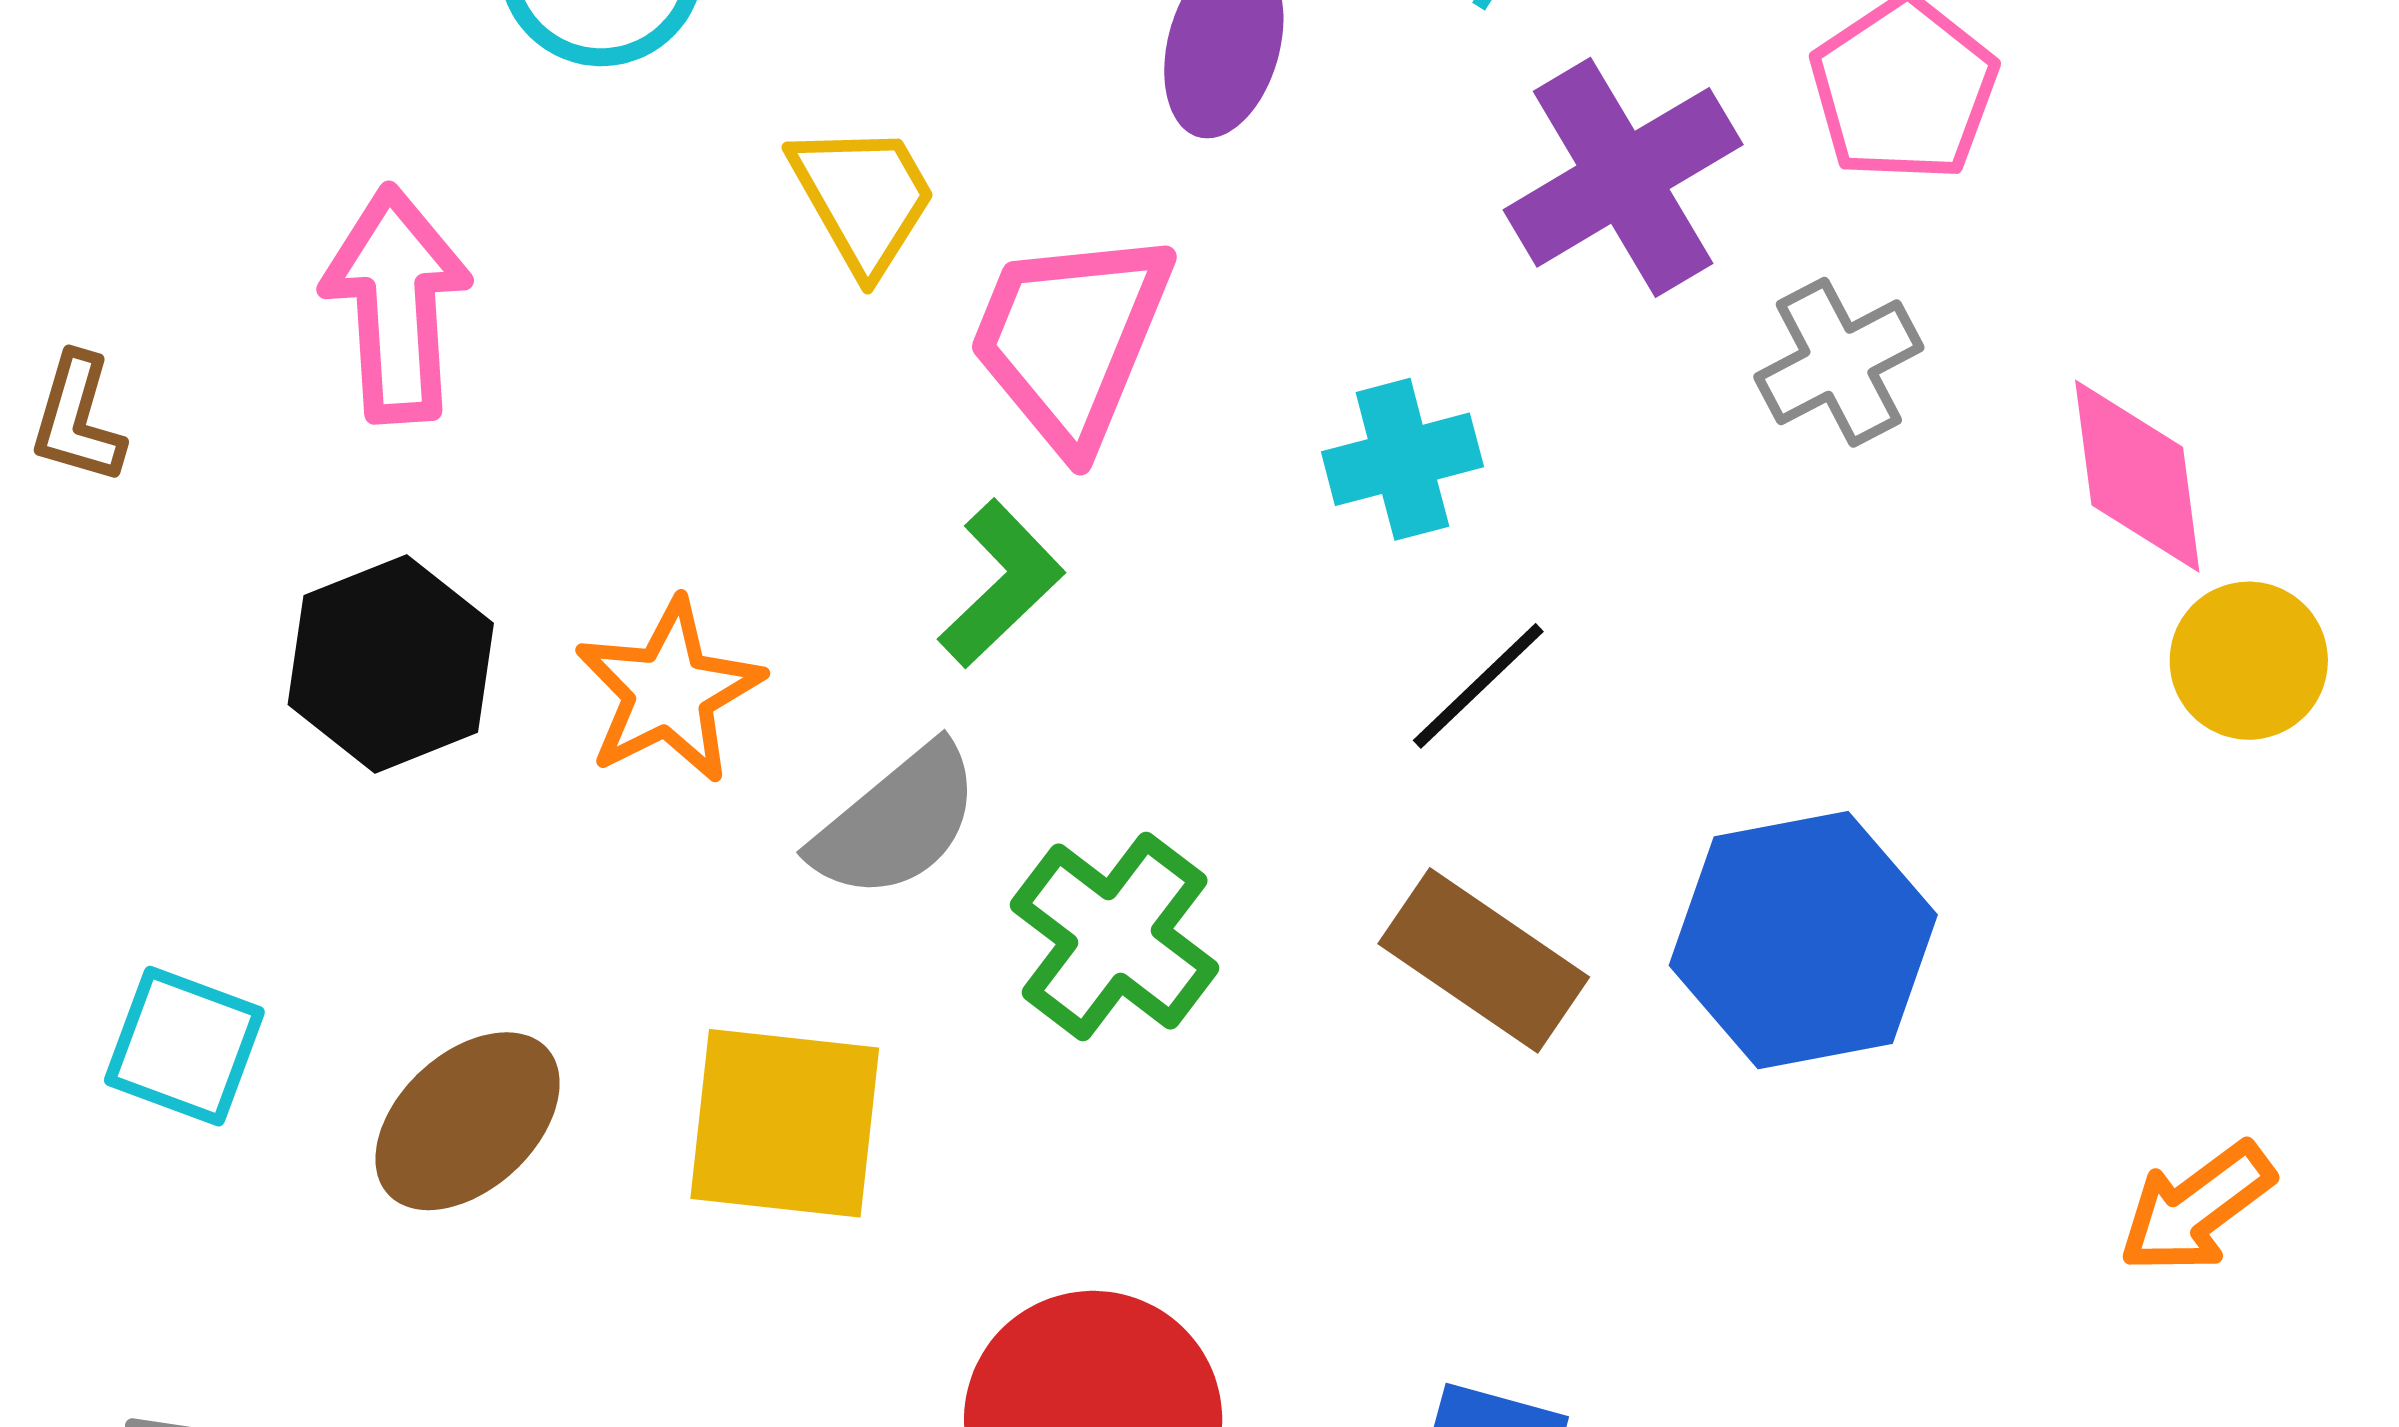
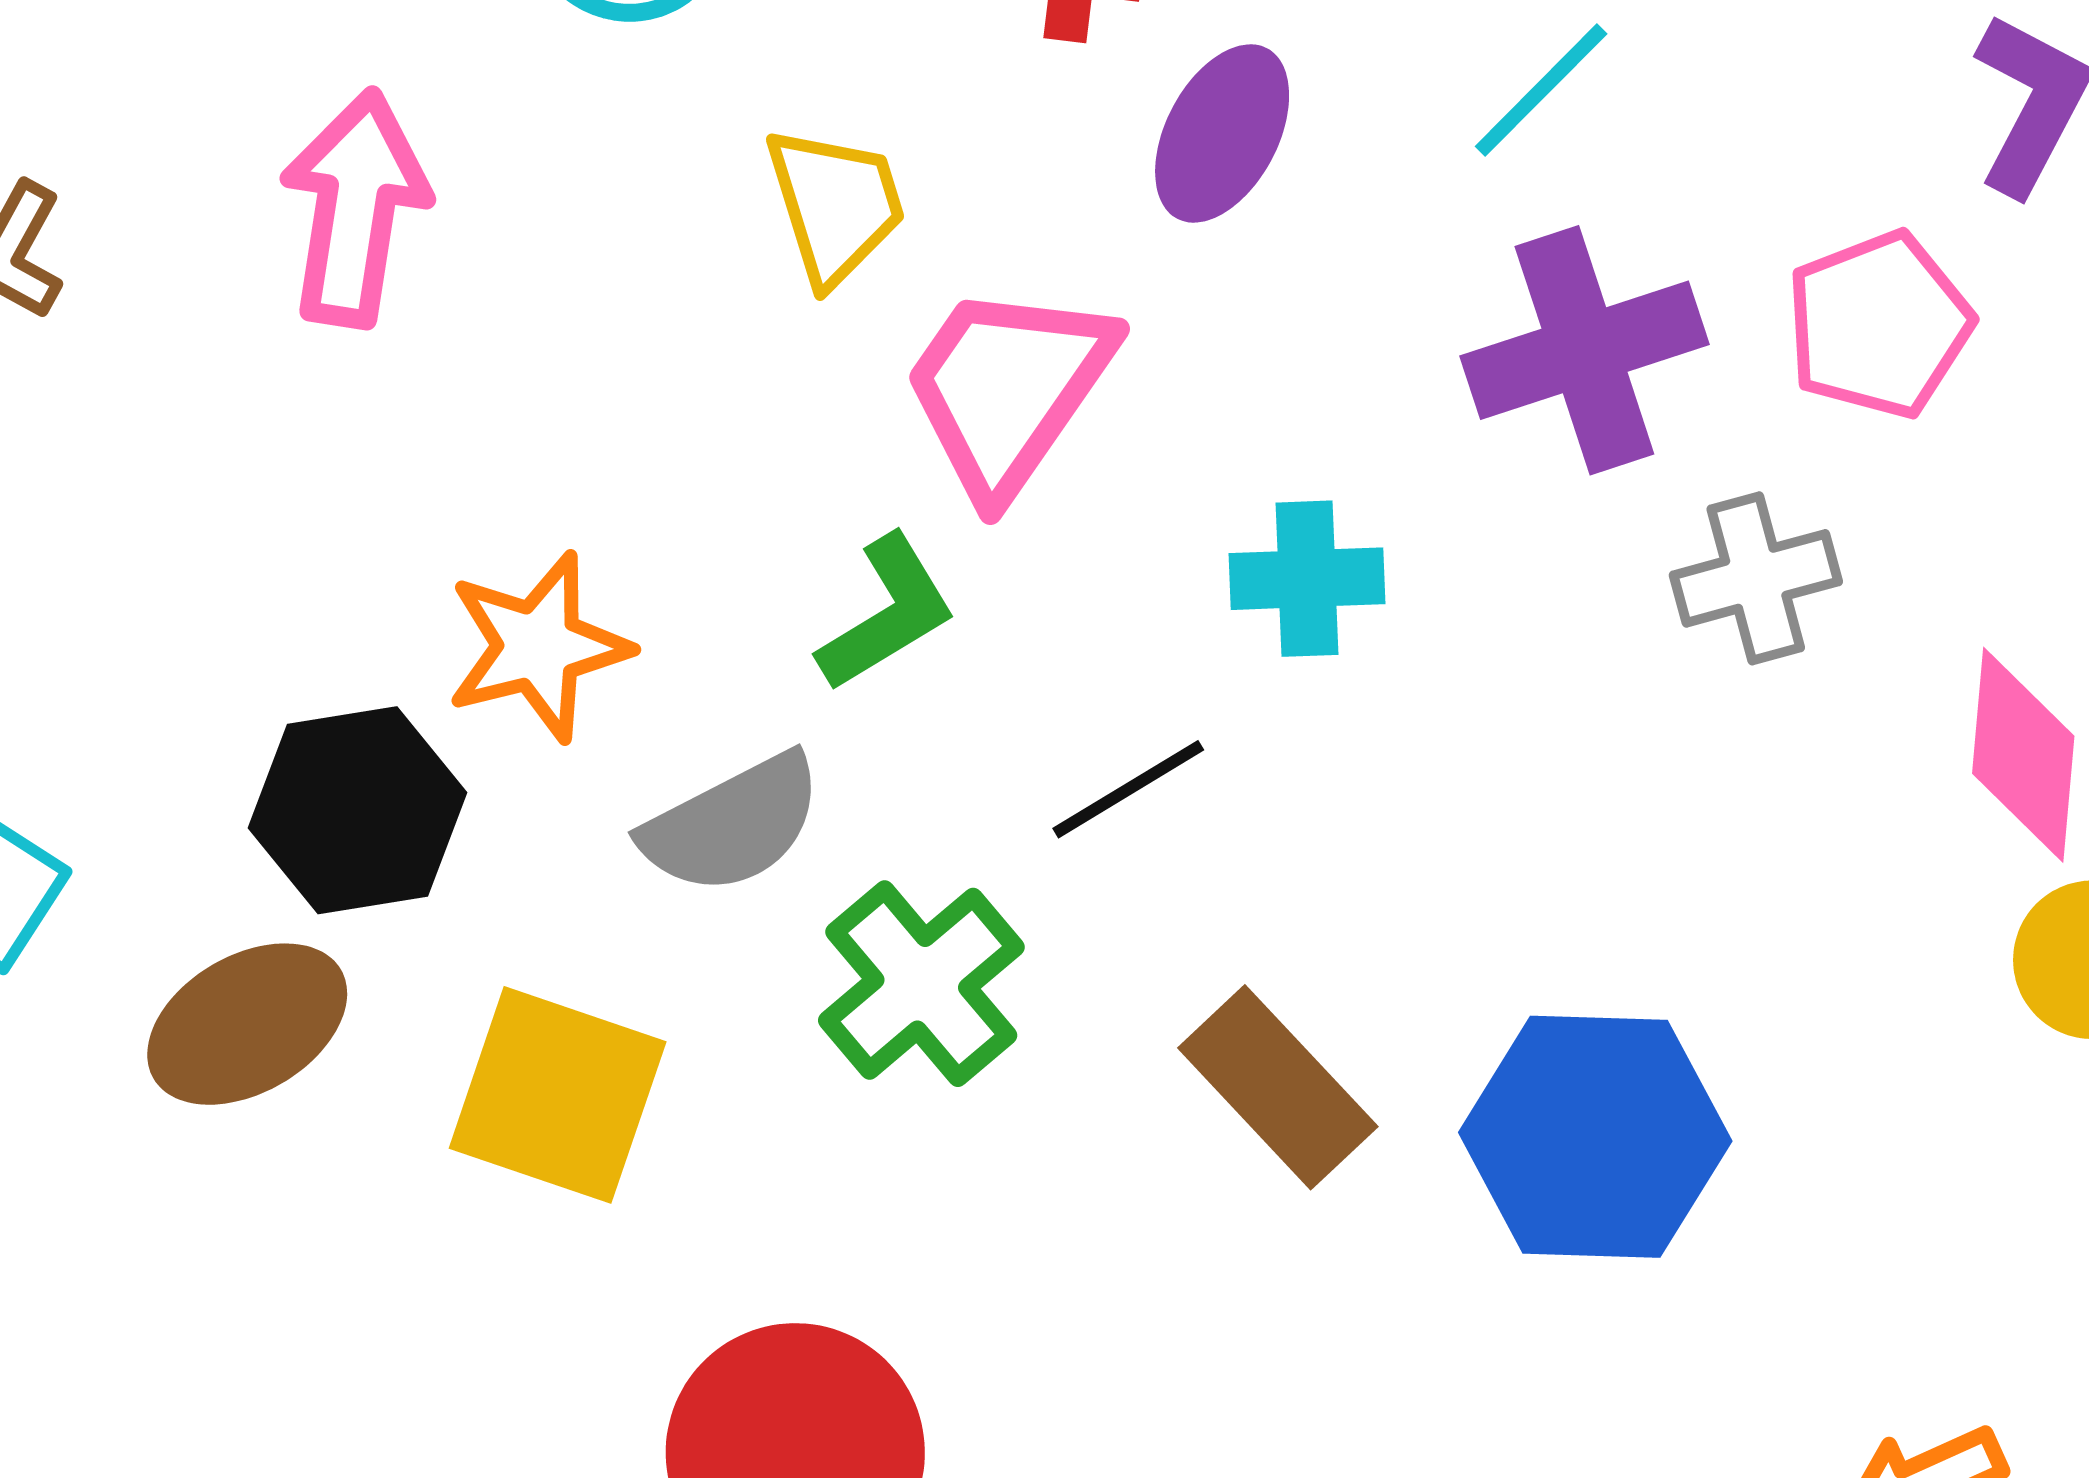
black hexagon: (391, 664) -> (358, 810), moved
black line: (1478, 686) -> (1128, 789), moved

